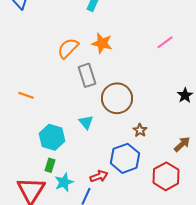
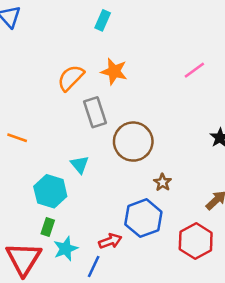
cyan triangle: (86, 122) -> (80, 165), moved

